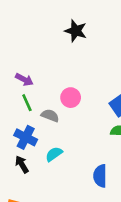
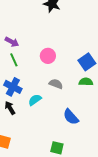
gray semicircle: (50, 116) -> (56, 84), moved
blue semicircle: (100, 176) -> (71, 117), turned -42

